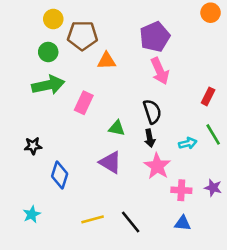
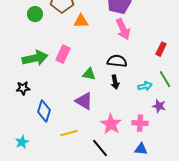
green arrow: (48, 85) -> (35, 58), moved
black semicircle: (152, 112) -> (117, 61), turned -66
pink star: (157, 166) -> (111, 124), moved
purple star: (213, 188) -> (159, 106), moved
yellow line: (93, 219) -> (69, 133), moved

